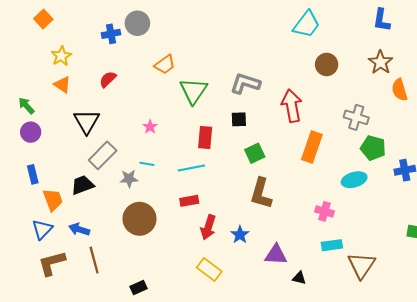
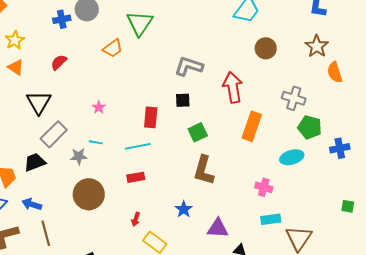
green triangle: (193, 91) -> (140, 23), moved
red arrow: (208, 227) -> (136, 219), moved, size x0.6

